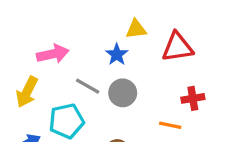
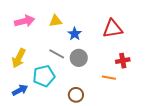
yellow triangle: (136, 29) -> (56, 21), moved
pink arrow: (53, 54) -> (25, 21), moved

